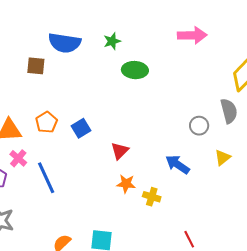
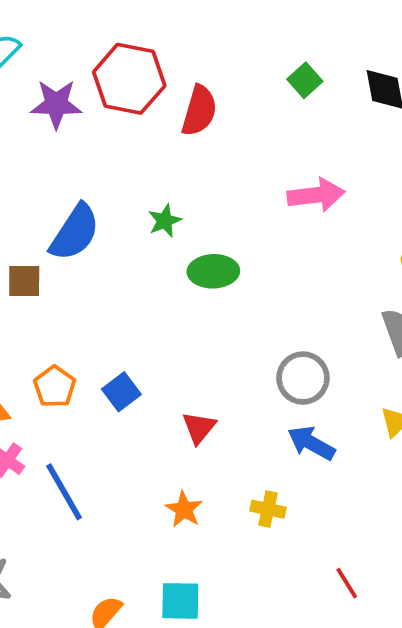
blue semicircle: (65, 43) -> (75, 232), turned -60
gray circle: (199, 126) -> (303, 378), moved, size x1.4
orange star: (126, 184) -> (184, 509), moved, turned 30

